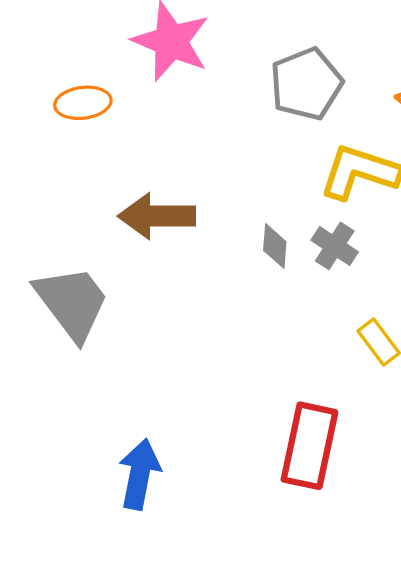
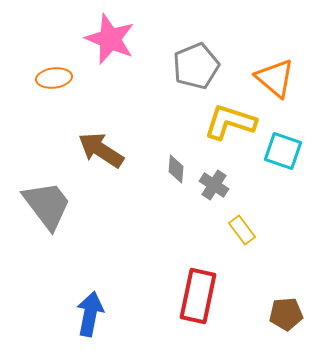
brown arrow: (157, 216) -> (101, 150), turned 33
gray cross: (335, 246) -> (214, 185), moved

